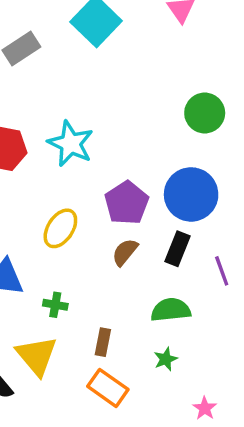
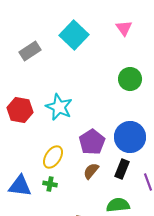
green circle: (205, 113) -> (130, 79), moved
green cross: (55, 305) -> (50, 184), moved

